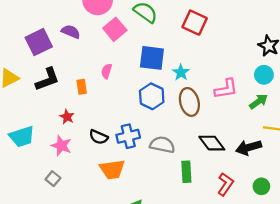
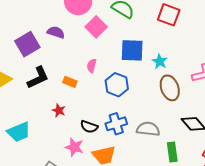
orange rectangle: (82, 87) -> (70, 82), turned -56
blue hexagon: (152, 96) -> (117, 85), moved
pink star: (61, 146) -> (74, 147), moved

